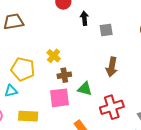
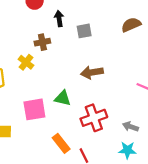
brown arrow: (112, 67) -> (92, 72), turned 72
brown cross: (64, 75) -> (42, 42), moved

